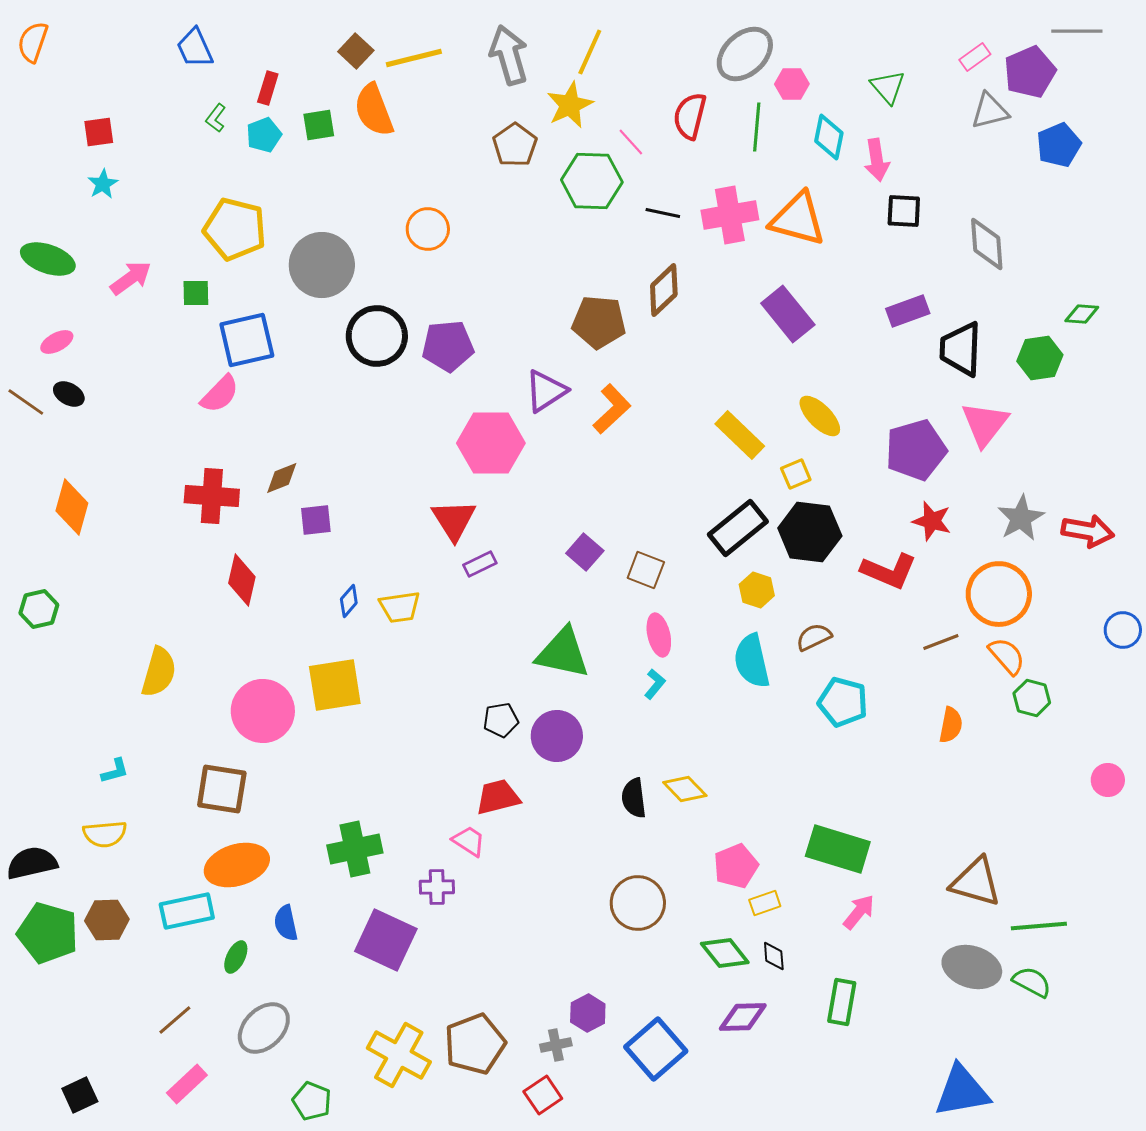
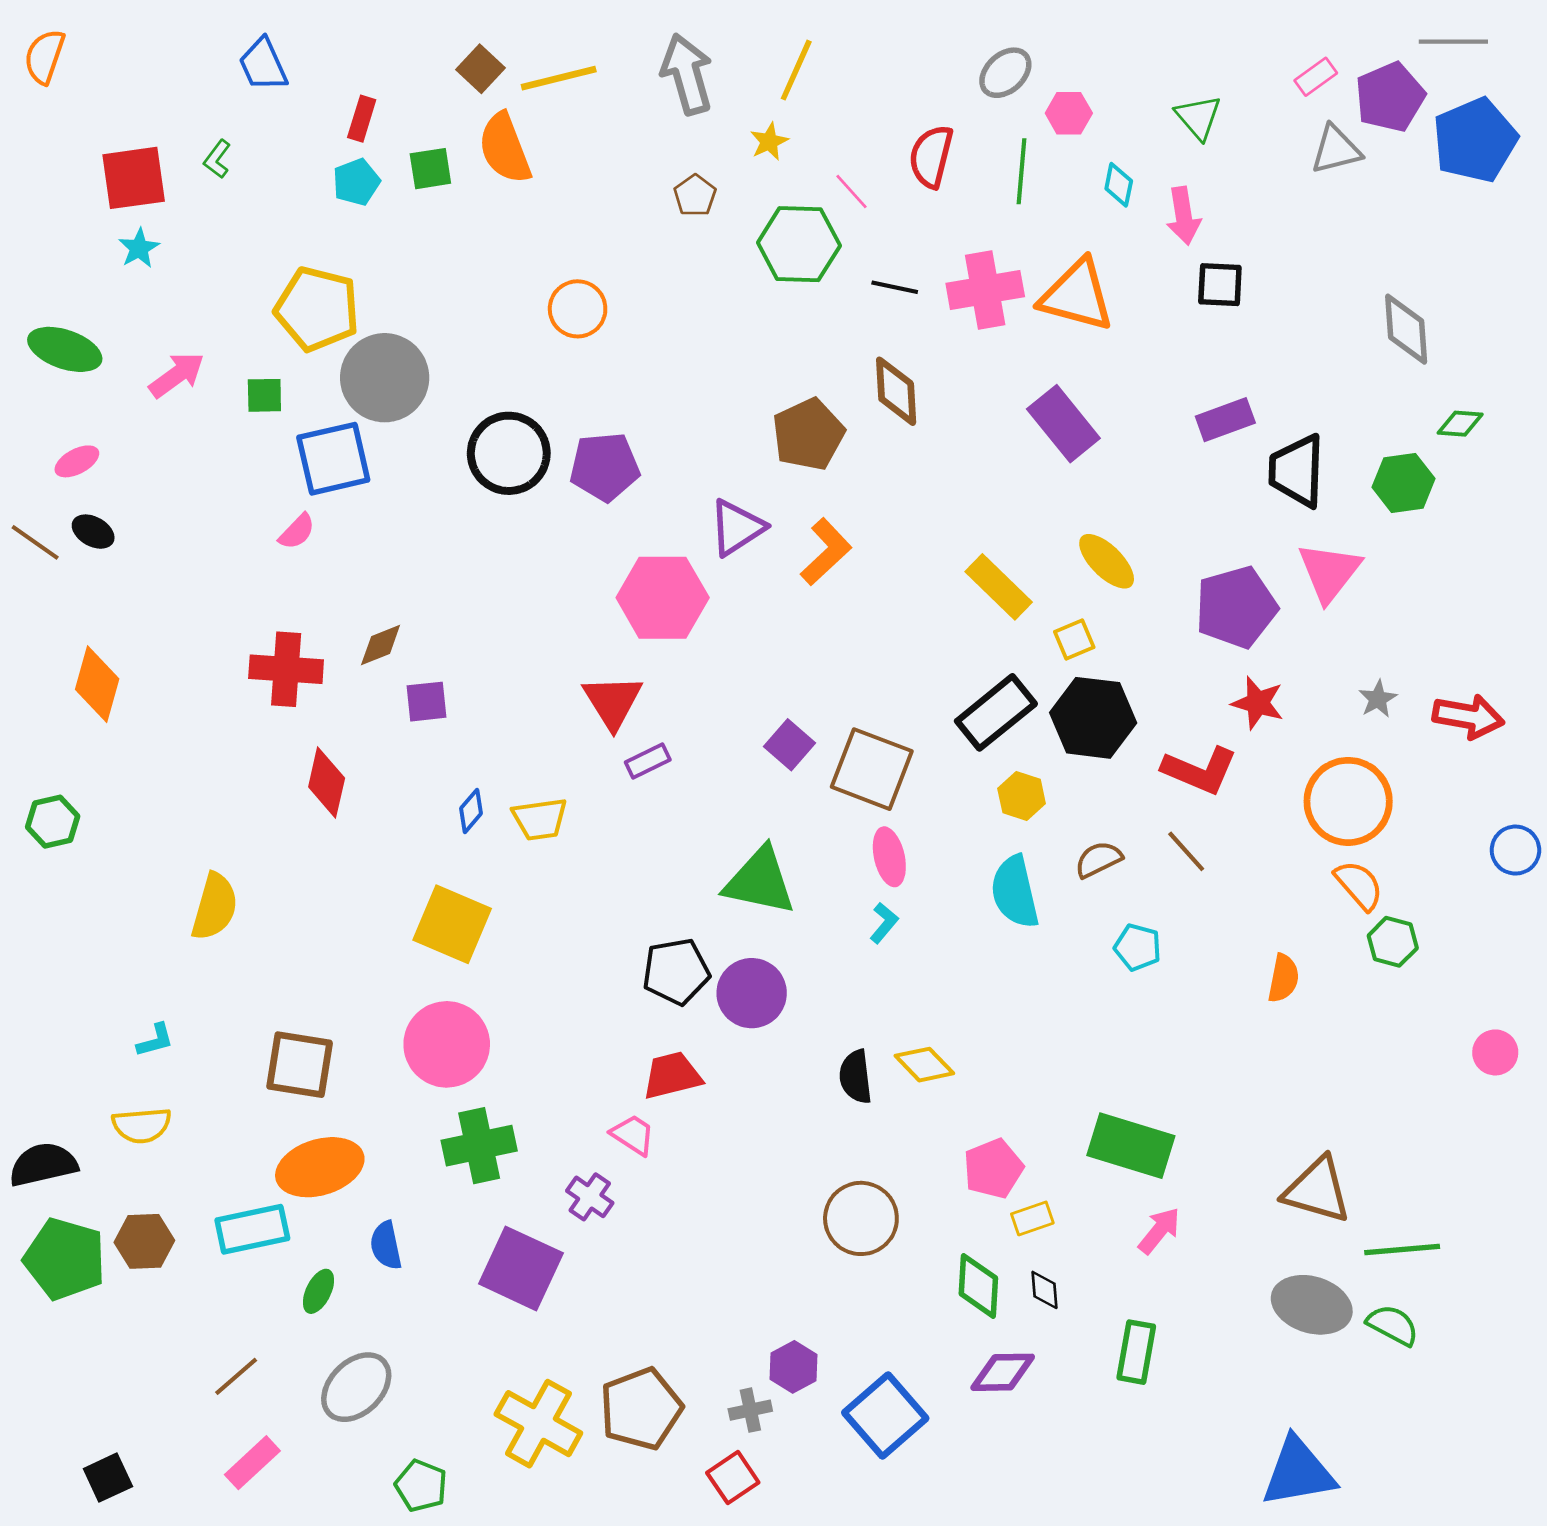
gray ellipse: (745, 54) -> (1005, 73), size x0.7
yellow star: (570, 105) -> (769, 142), size x0.6
green L-shape: (216, 118) -> (217, 159), moved
red square: (99, 132) -> (134, 178), size x1.6
cyan diamond: (829, 137) -> (1119, 185), size x0.7
brown pentagon: (515, 145) -> (695, 196), size x0.7
blue pentagon: (1059, 145) -> (1475, 140), moved, size x1.4
gray diamond: (987, 244) -> (1406, 329), moved
gray circle: (322, 265) -> (385, 378), moved
brown diamond: (664, 290) -> (896, 391), turned -50
brown pentagon: (599, 322) -> (808, 434), turned -30
pink semicircle: (220, 394) -> (297, 532), size x0.7
gray star: (1021, 518) -> (1378, 699), size x0.6
brown square: (646, 570) -> (872, 769), size x1.6
brown line: (941, 642) -> (1186, 851), moved, turned 69
yellow square: (335, 685) -> (452, 924), turned 32
cyan pentagon: (843, 702) -> (1138, 947), size x0.7
pink circle: (263, 711) -> (447, 1044), moved
black pentagon: (501, 720) -> (676, 971), size x1.4
purple cross: (437, 887) -> (590, 1197), turned 36
green diamond: (725, 953) -> (978, 1286), turned 42

